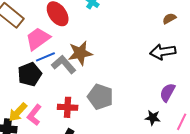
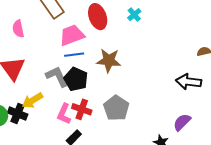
gray L-shape: (64, 64) -> (57, 77), moved
black pentagon: (30, 74) -> (76, 79), moved, turned 30
pink L-shape: (34, 115) -> (64, 114), moved, turned -30

